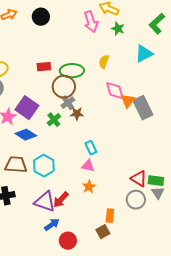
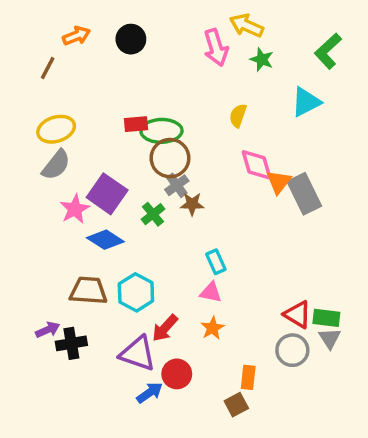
green ellipse: (72, 71) -> (161, 131), moved
red arrow: (61, 200) -> (165, 328), moved
red circle: (68, 241) -> (177, 374), moved

